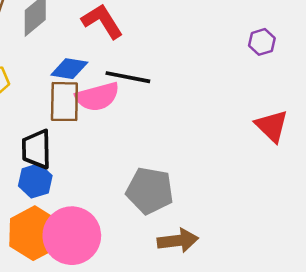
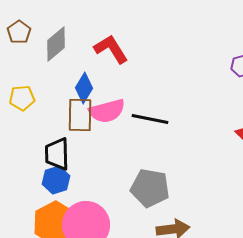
blue diamond: (69, 69) -> (84, 88), turned -68
black line: (128, 77) -> (150, 119), moved

